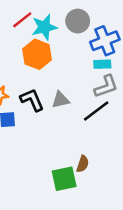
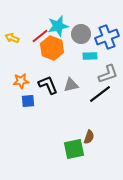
red line: (22, 20) -> (40, 36), moved
gray circle: (78, 21) -> (81, 34), moved
cyan rectangle: (102, 64) -> (90, 56), moved

